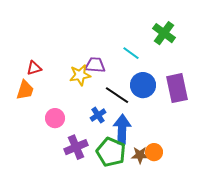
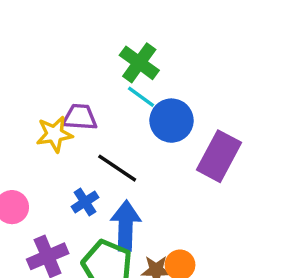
green cross: (164, 33) -> (139, 63), moved
blue circle: (143, 85) -> (172, 121), moved
purple rectangle: (177, 88) -> (219, 156), turned 40

